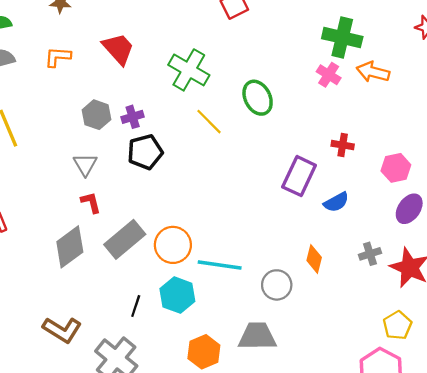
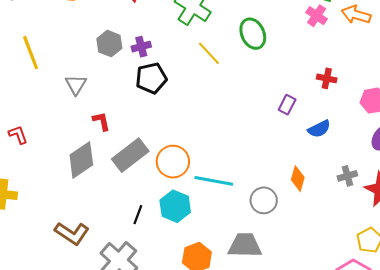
gray triangle: (85, 165) -> (76, 85), moved
purple rectangle: (299, 176) -> (287, 105), size x0.6

